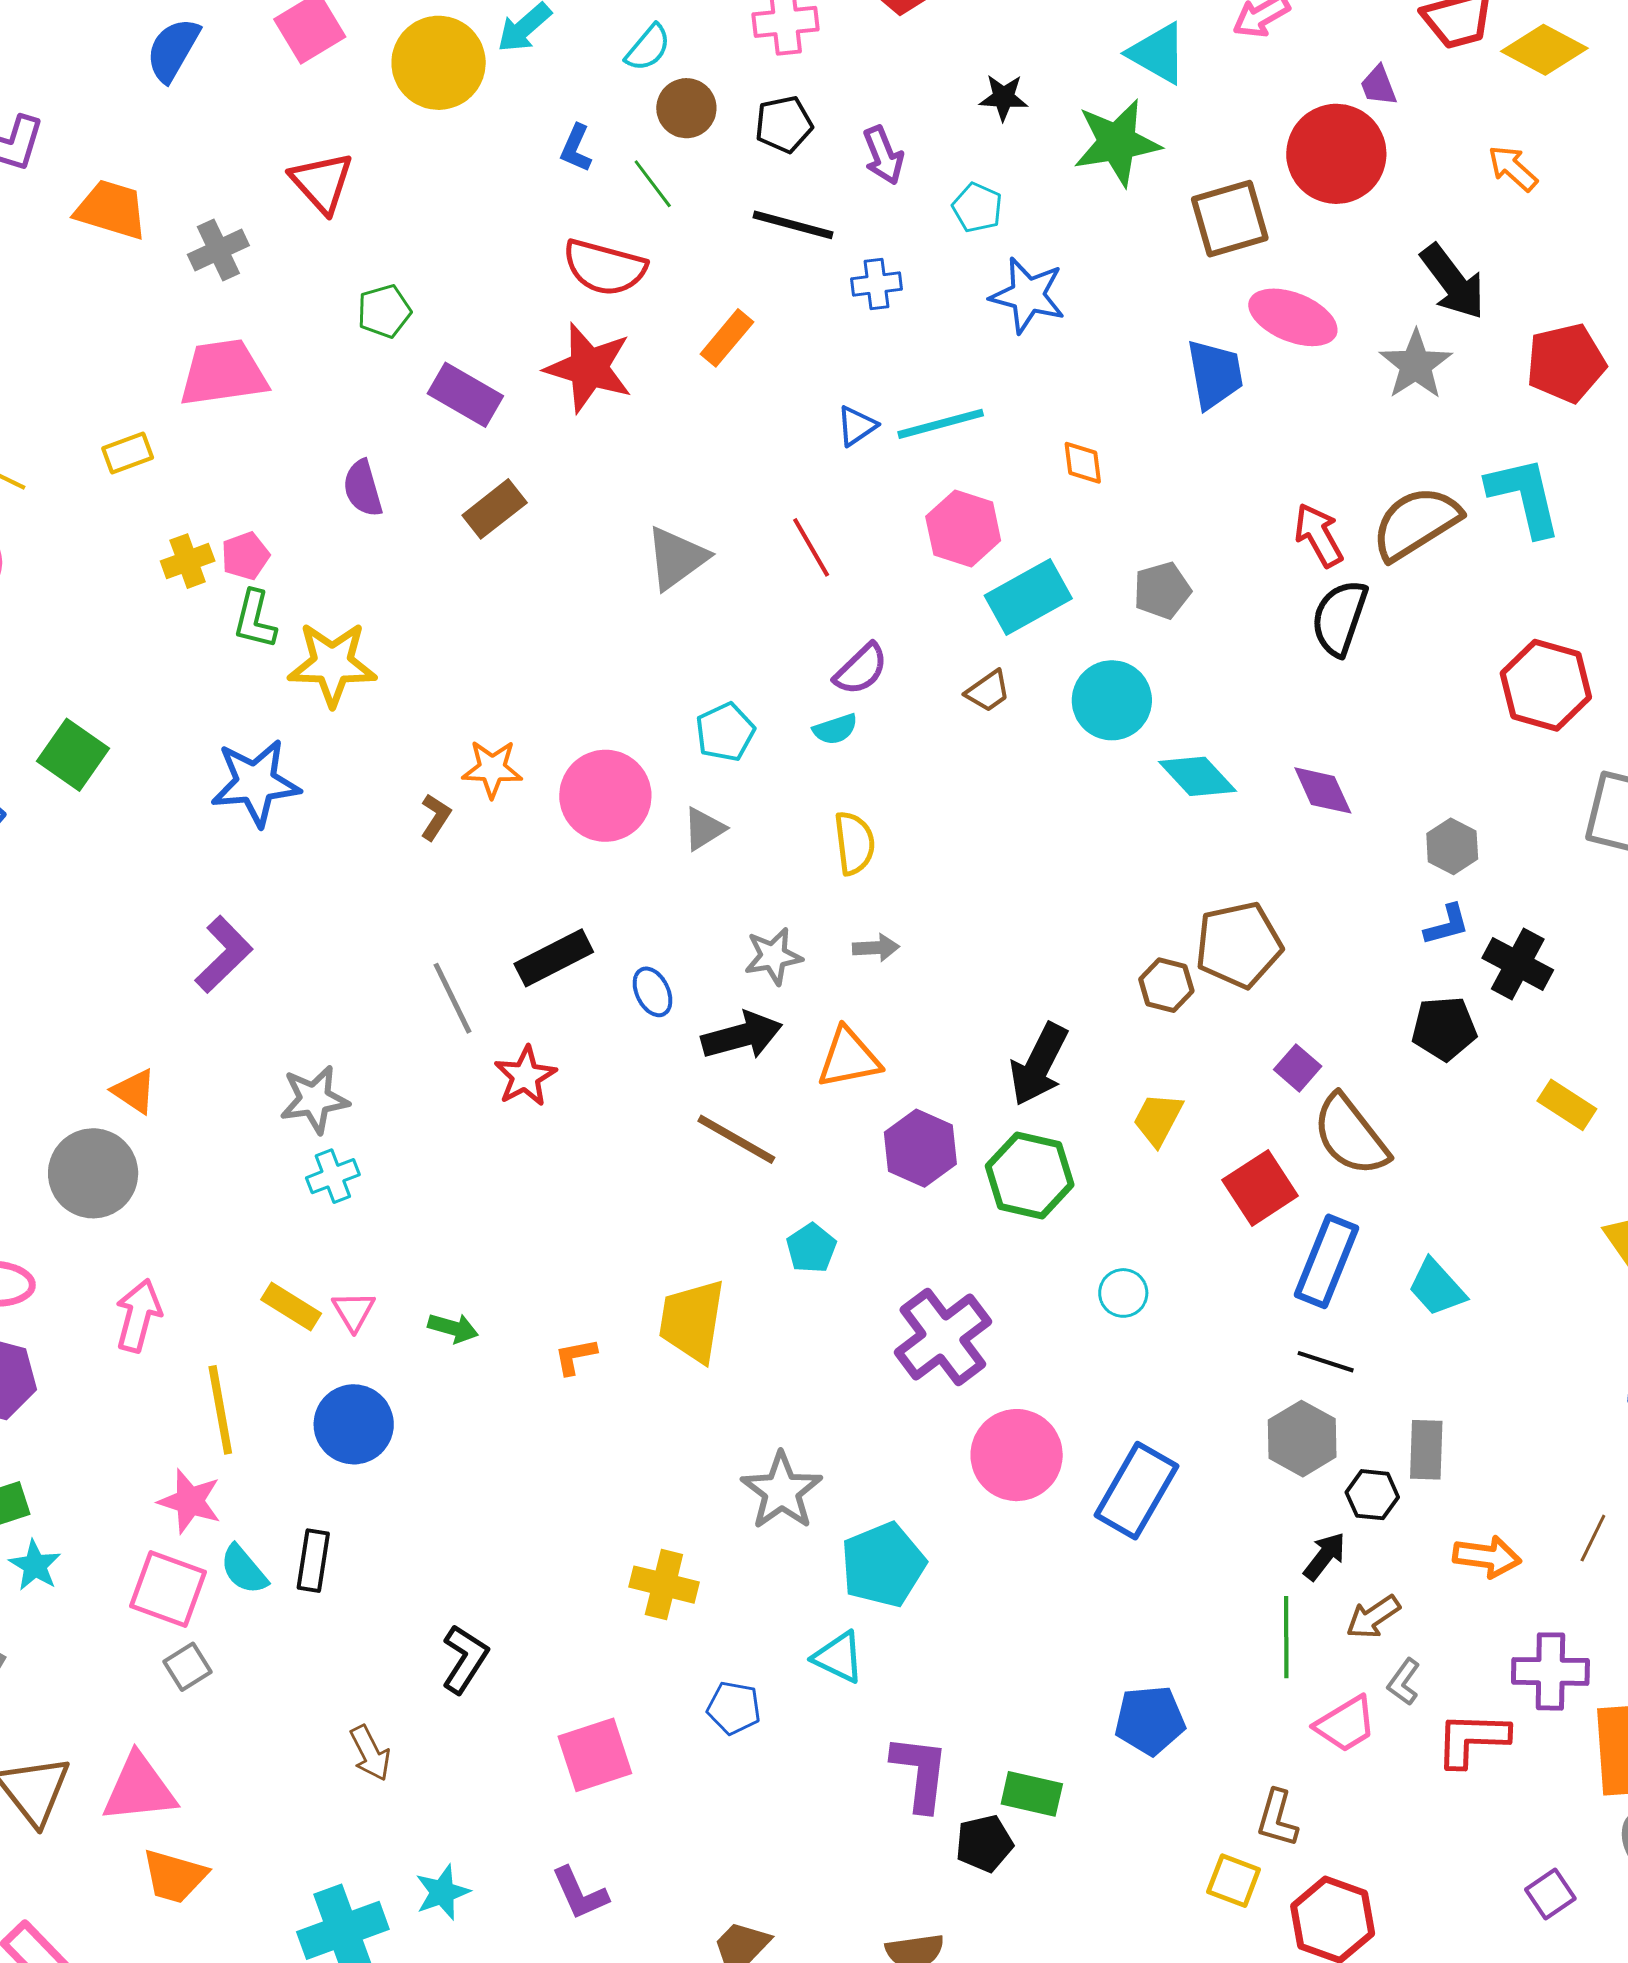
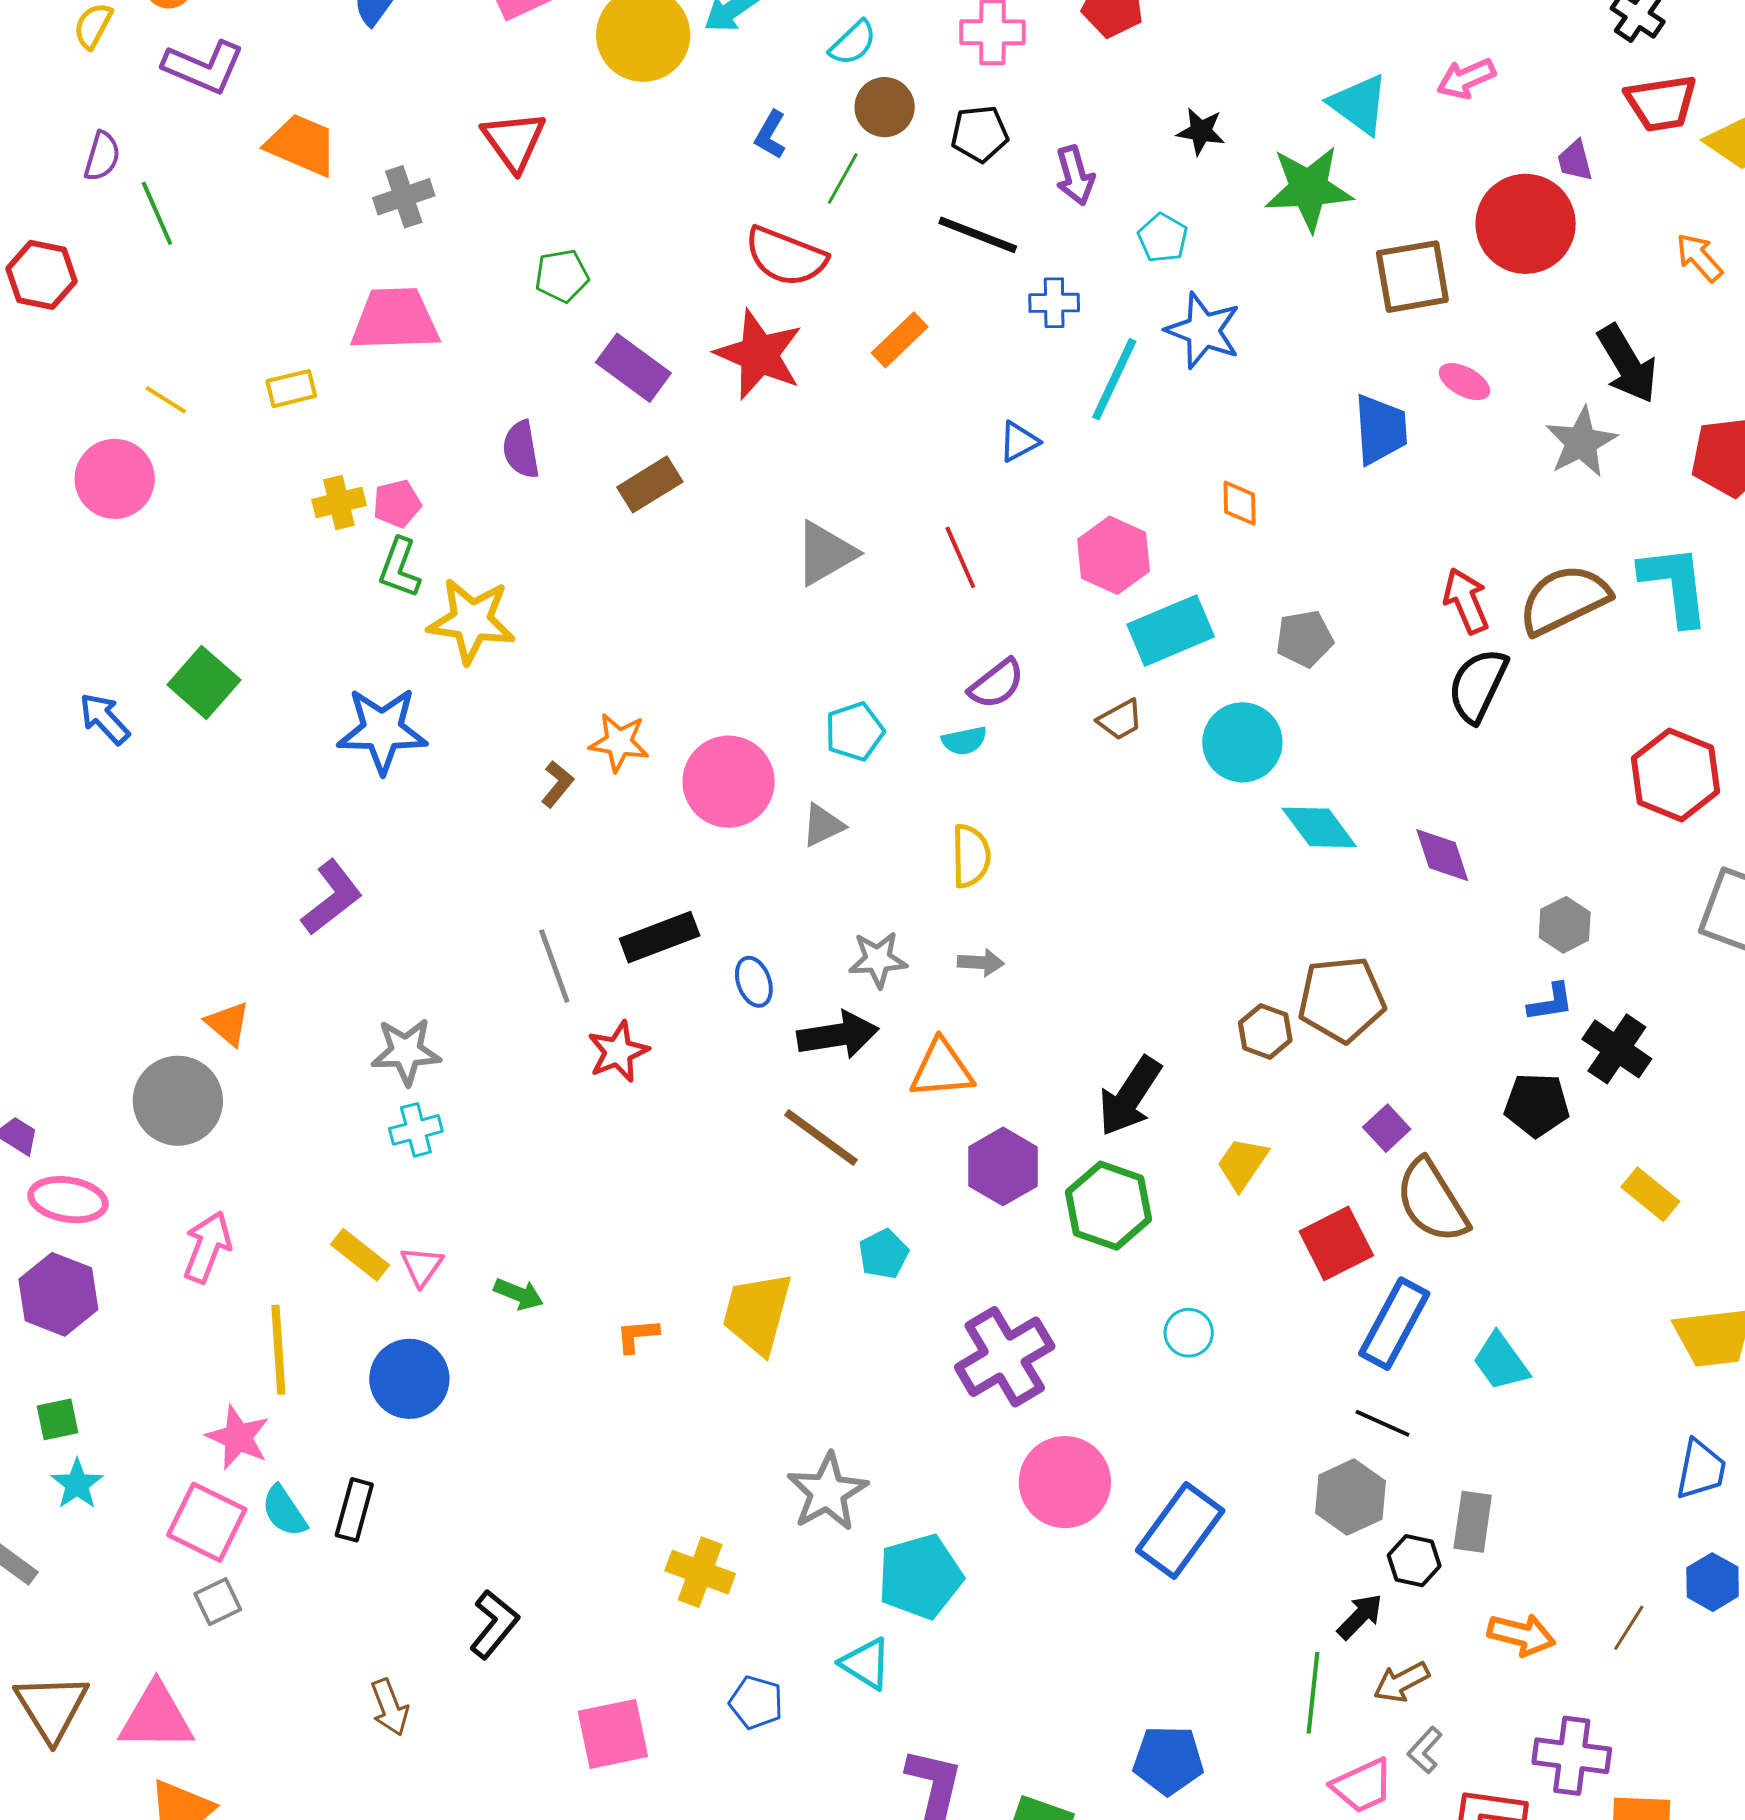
green line: (653, 184) -> (843, 179), turned 60
pink ellipse: (1293, 317) -> (1464, 382), size x0.6
cyan line: (941, 424) -> (1114, 379), moved, turned -56

